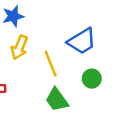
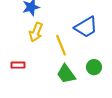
green circle: (92, 79) -> (94, 67), moved

